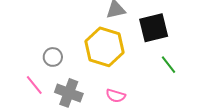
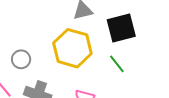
green line: (169, 65) -> (117, 64), moved

